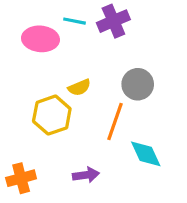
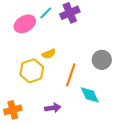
cyan line: (75, 21) -> (46, 13), turned -56
pink ellipse: (40, 39) -> (25, 24), turned -35
gray circle: (138, 84) -> (102, 60), moved

